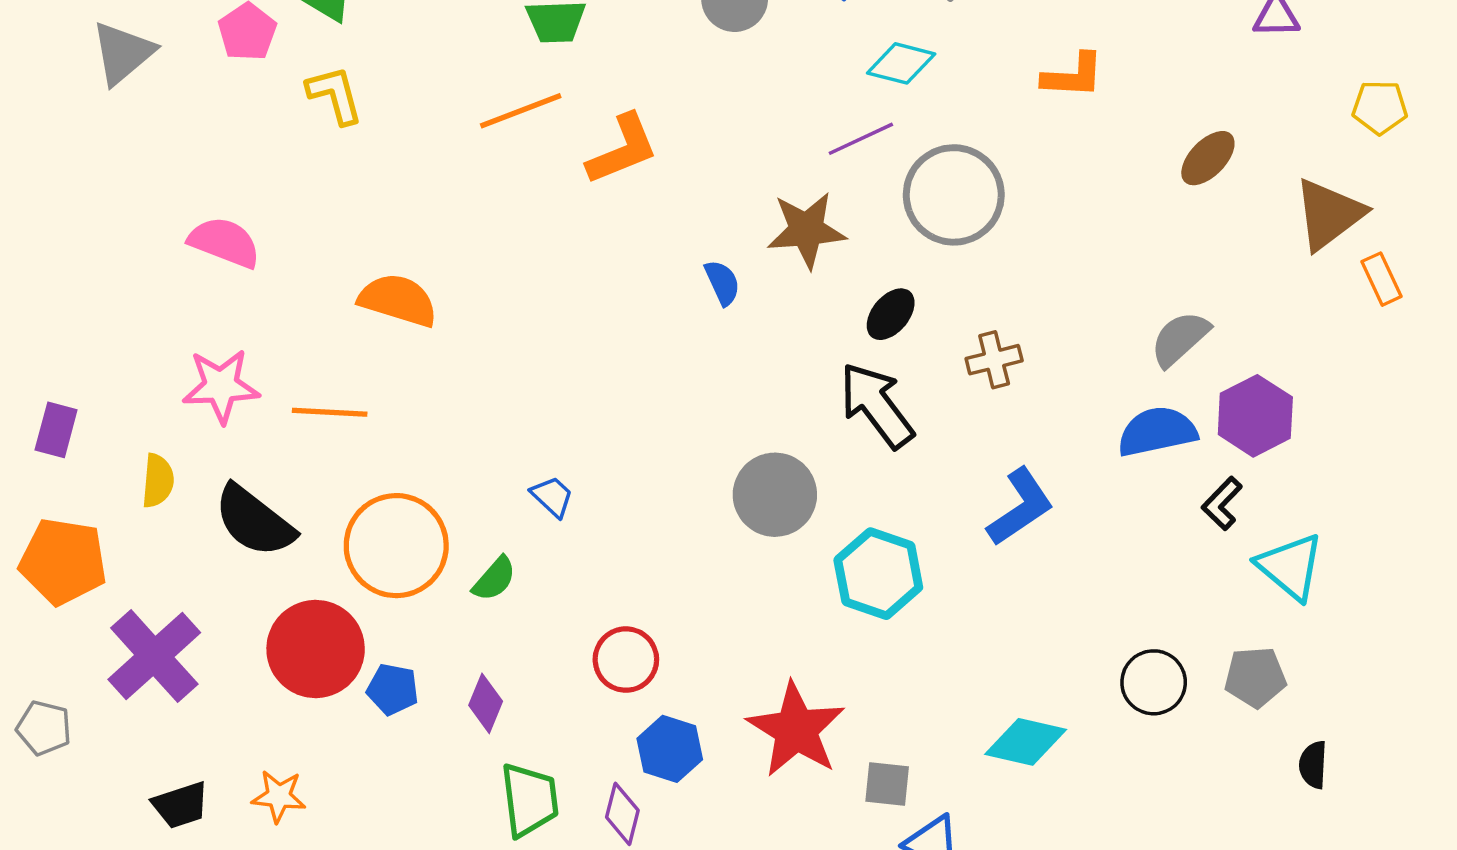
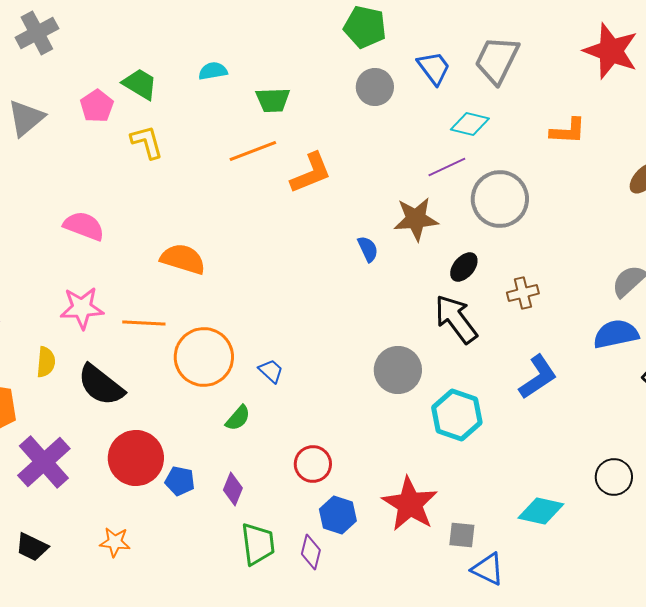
orange circle: (396, 546) -> (204, 357), moved
black trapezoid: (181, 805) -> (32, 547), moved, turned 44

